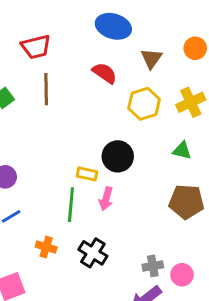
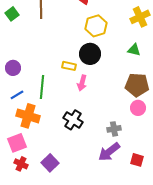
yellow hexagon: (144, 104) -> (96, 26), moved
green line: (71, 205) -> (42, 87), moved
orange cross: (46, 247) -> (28, 116), moved, size x1.6
pink circle: (182, 275) -> (138, 108), moved

